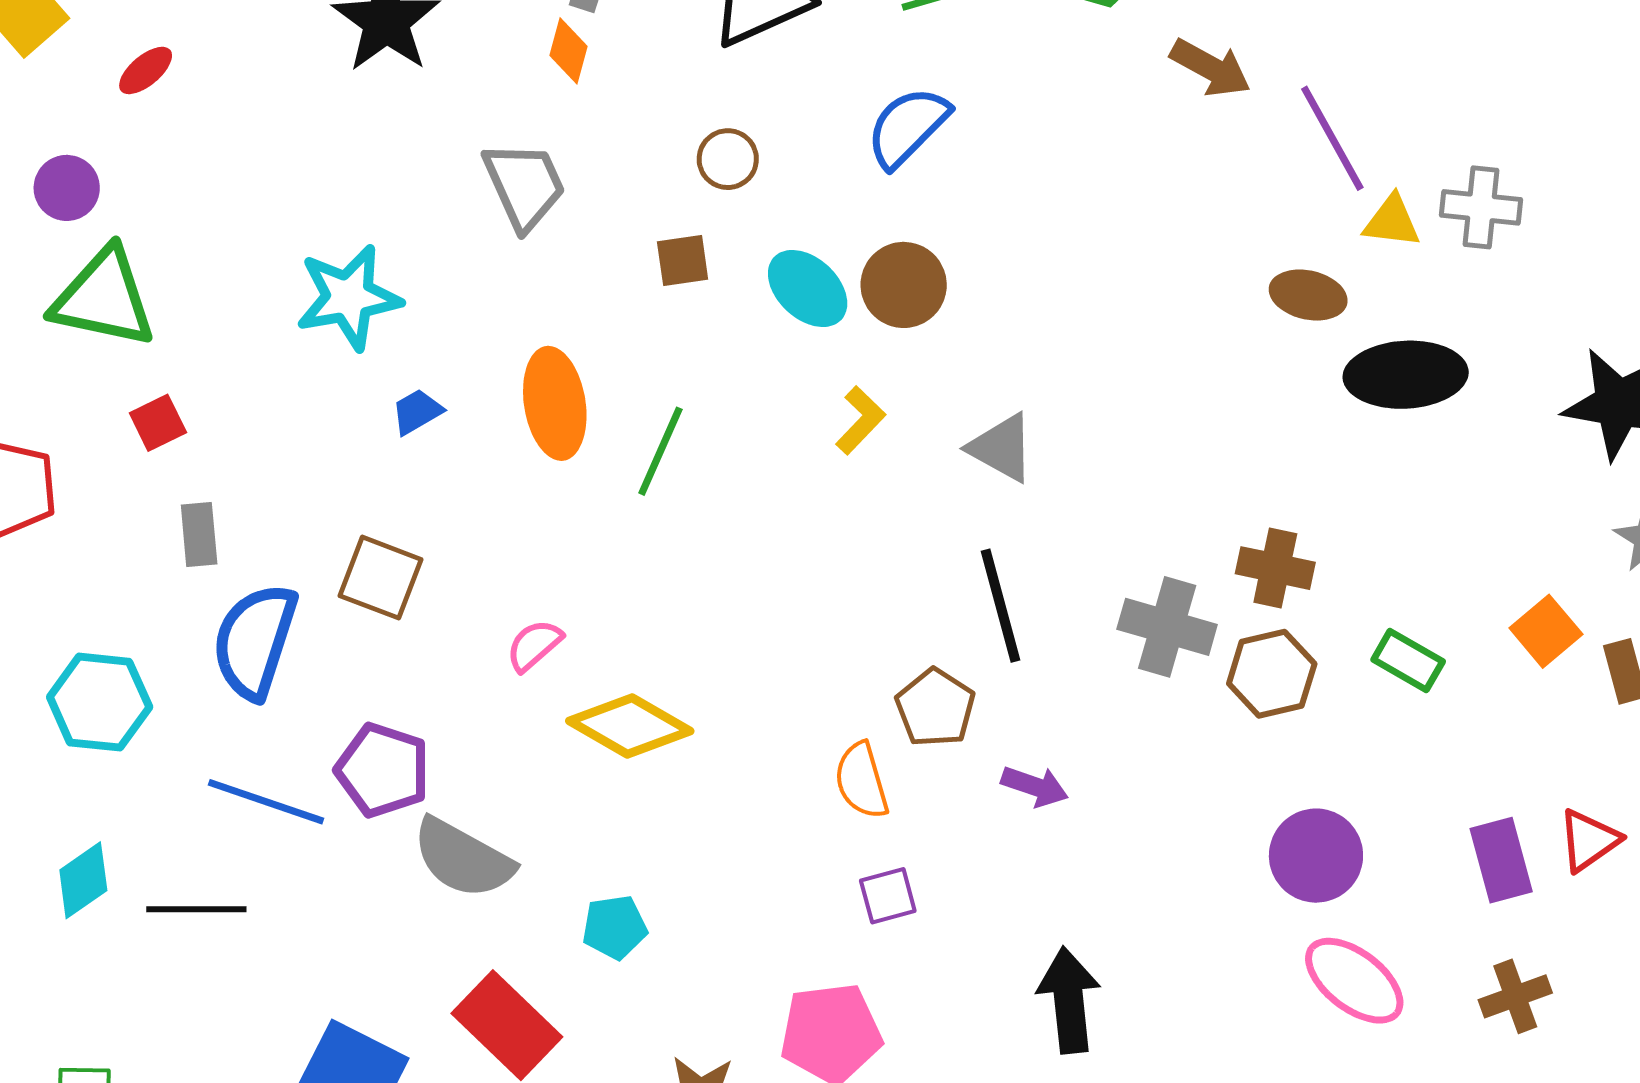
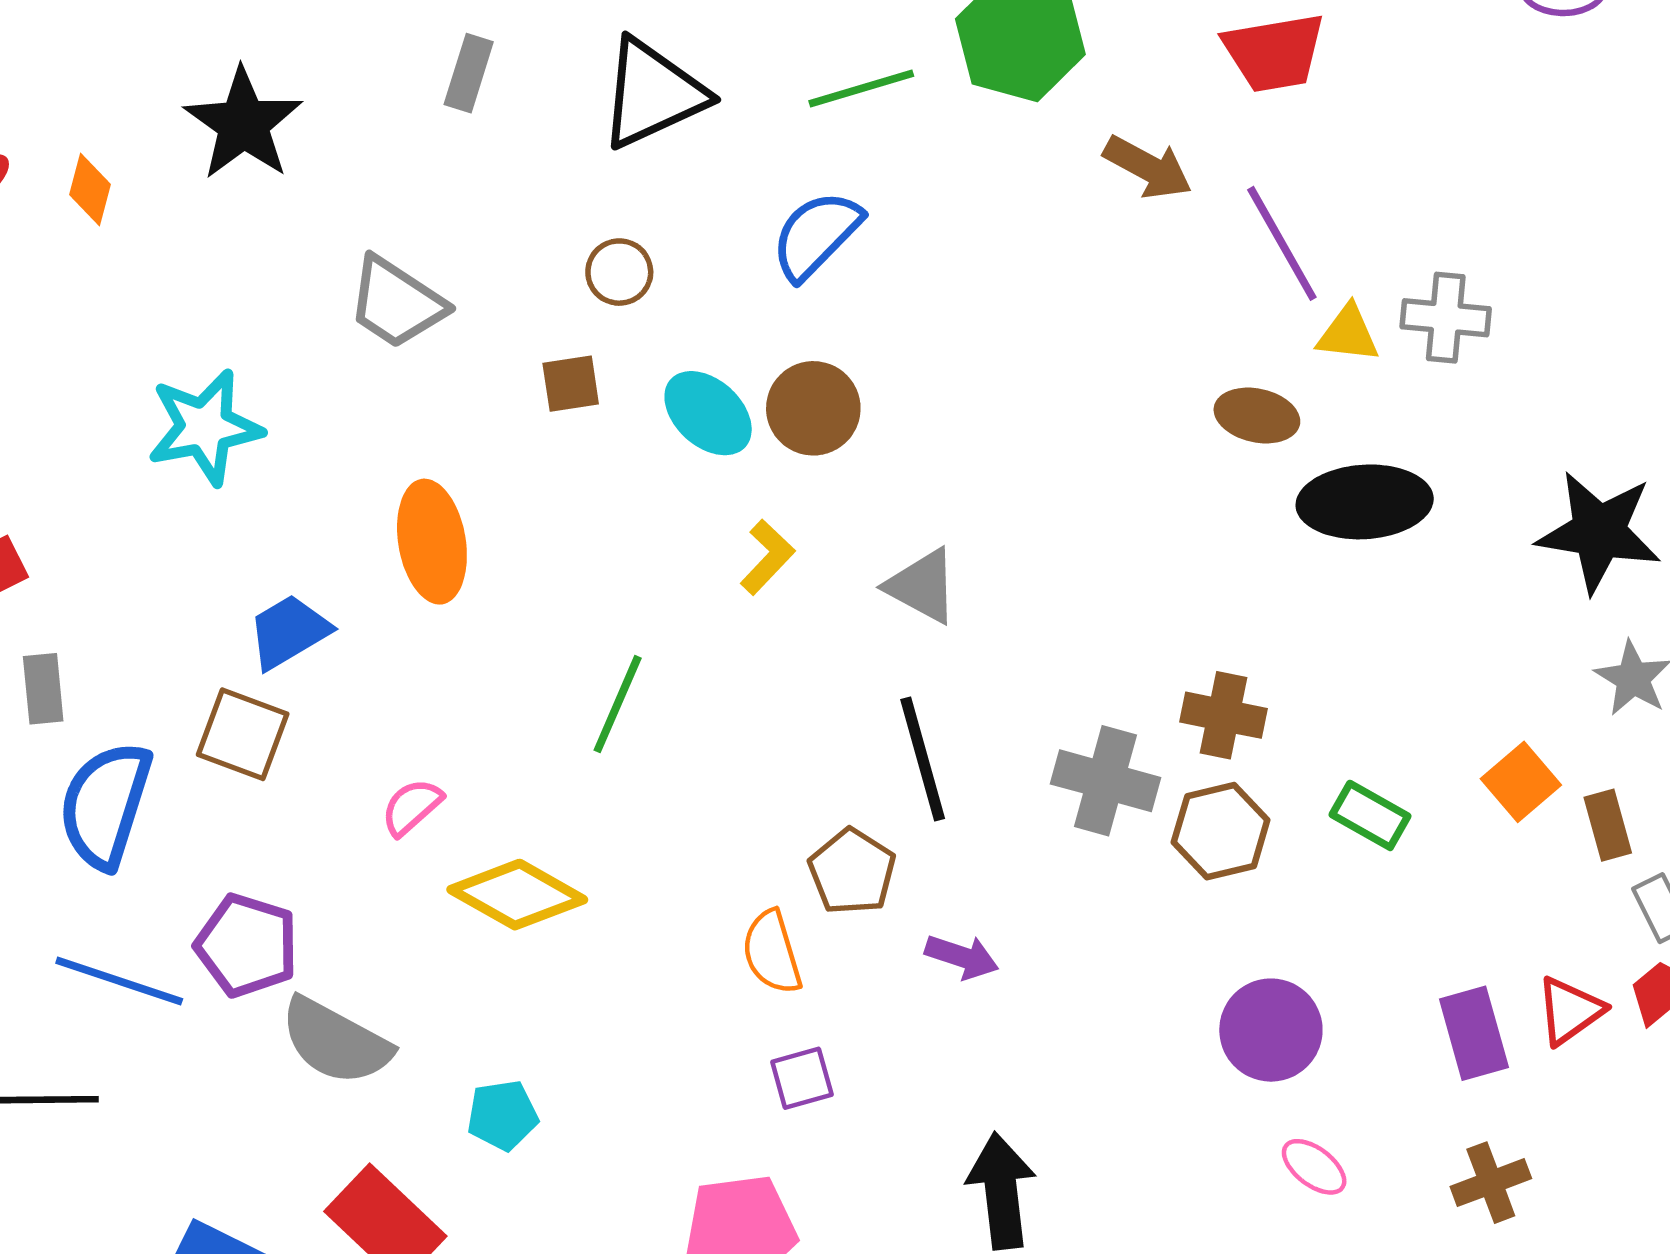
orange diamond: (568, 51) -> (90, 189), moved
gray trapezoid: (524, 185) -> (396, 303), turned 148
blue trapezoid: (417, 412) -> (289, 632), moved, size x1.5
green line: (660, 451) -> (618, 704), moved
pink ellipse: (1354, 981) -> (1314, 1167), size x0.6

